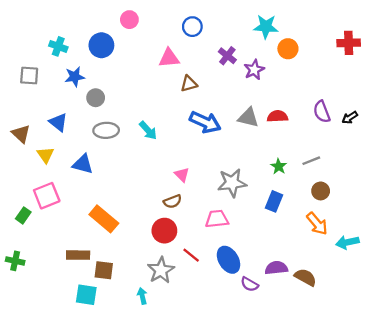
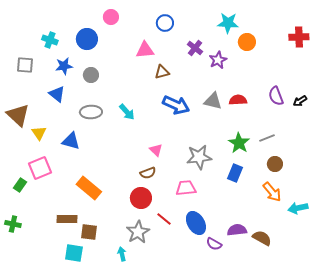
gray circle: (96, 98) -> (91, 75), moved
blue triangle: (58, 122) -> (57, 94), moved
brown triangle: (21, 134) -> (18, 115), size x1.4
green star: (279, 166) -> (239, 143), size x1.5

